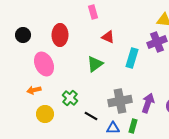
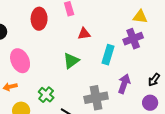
red ellipse: (60, 35) -> (39, 19), moved
red triangle: (108, 37) -> (84, 34), turned -32
purple arrow: (148, 103) -> (124, 84), moved

